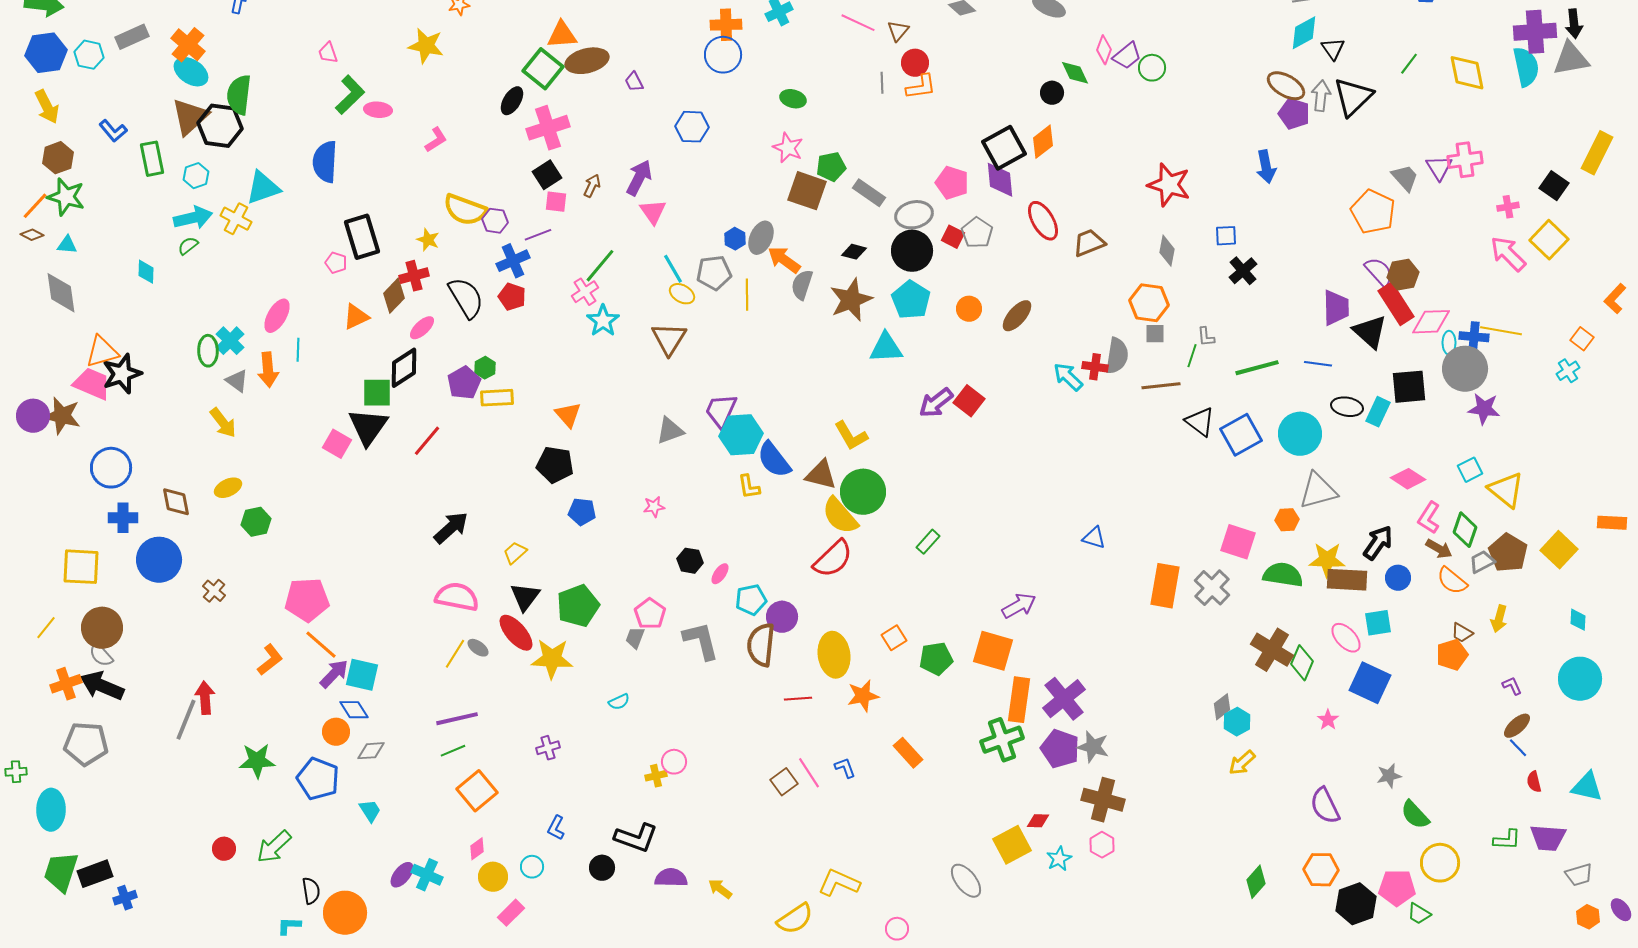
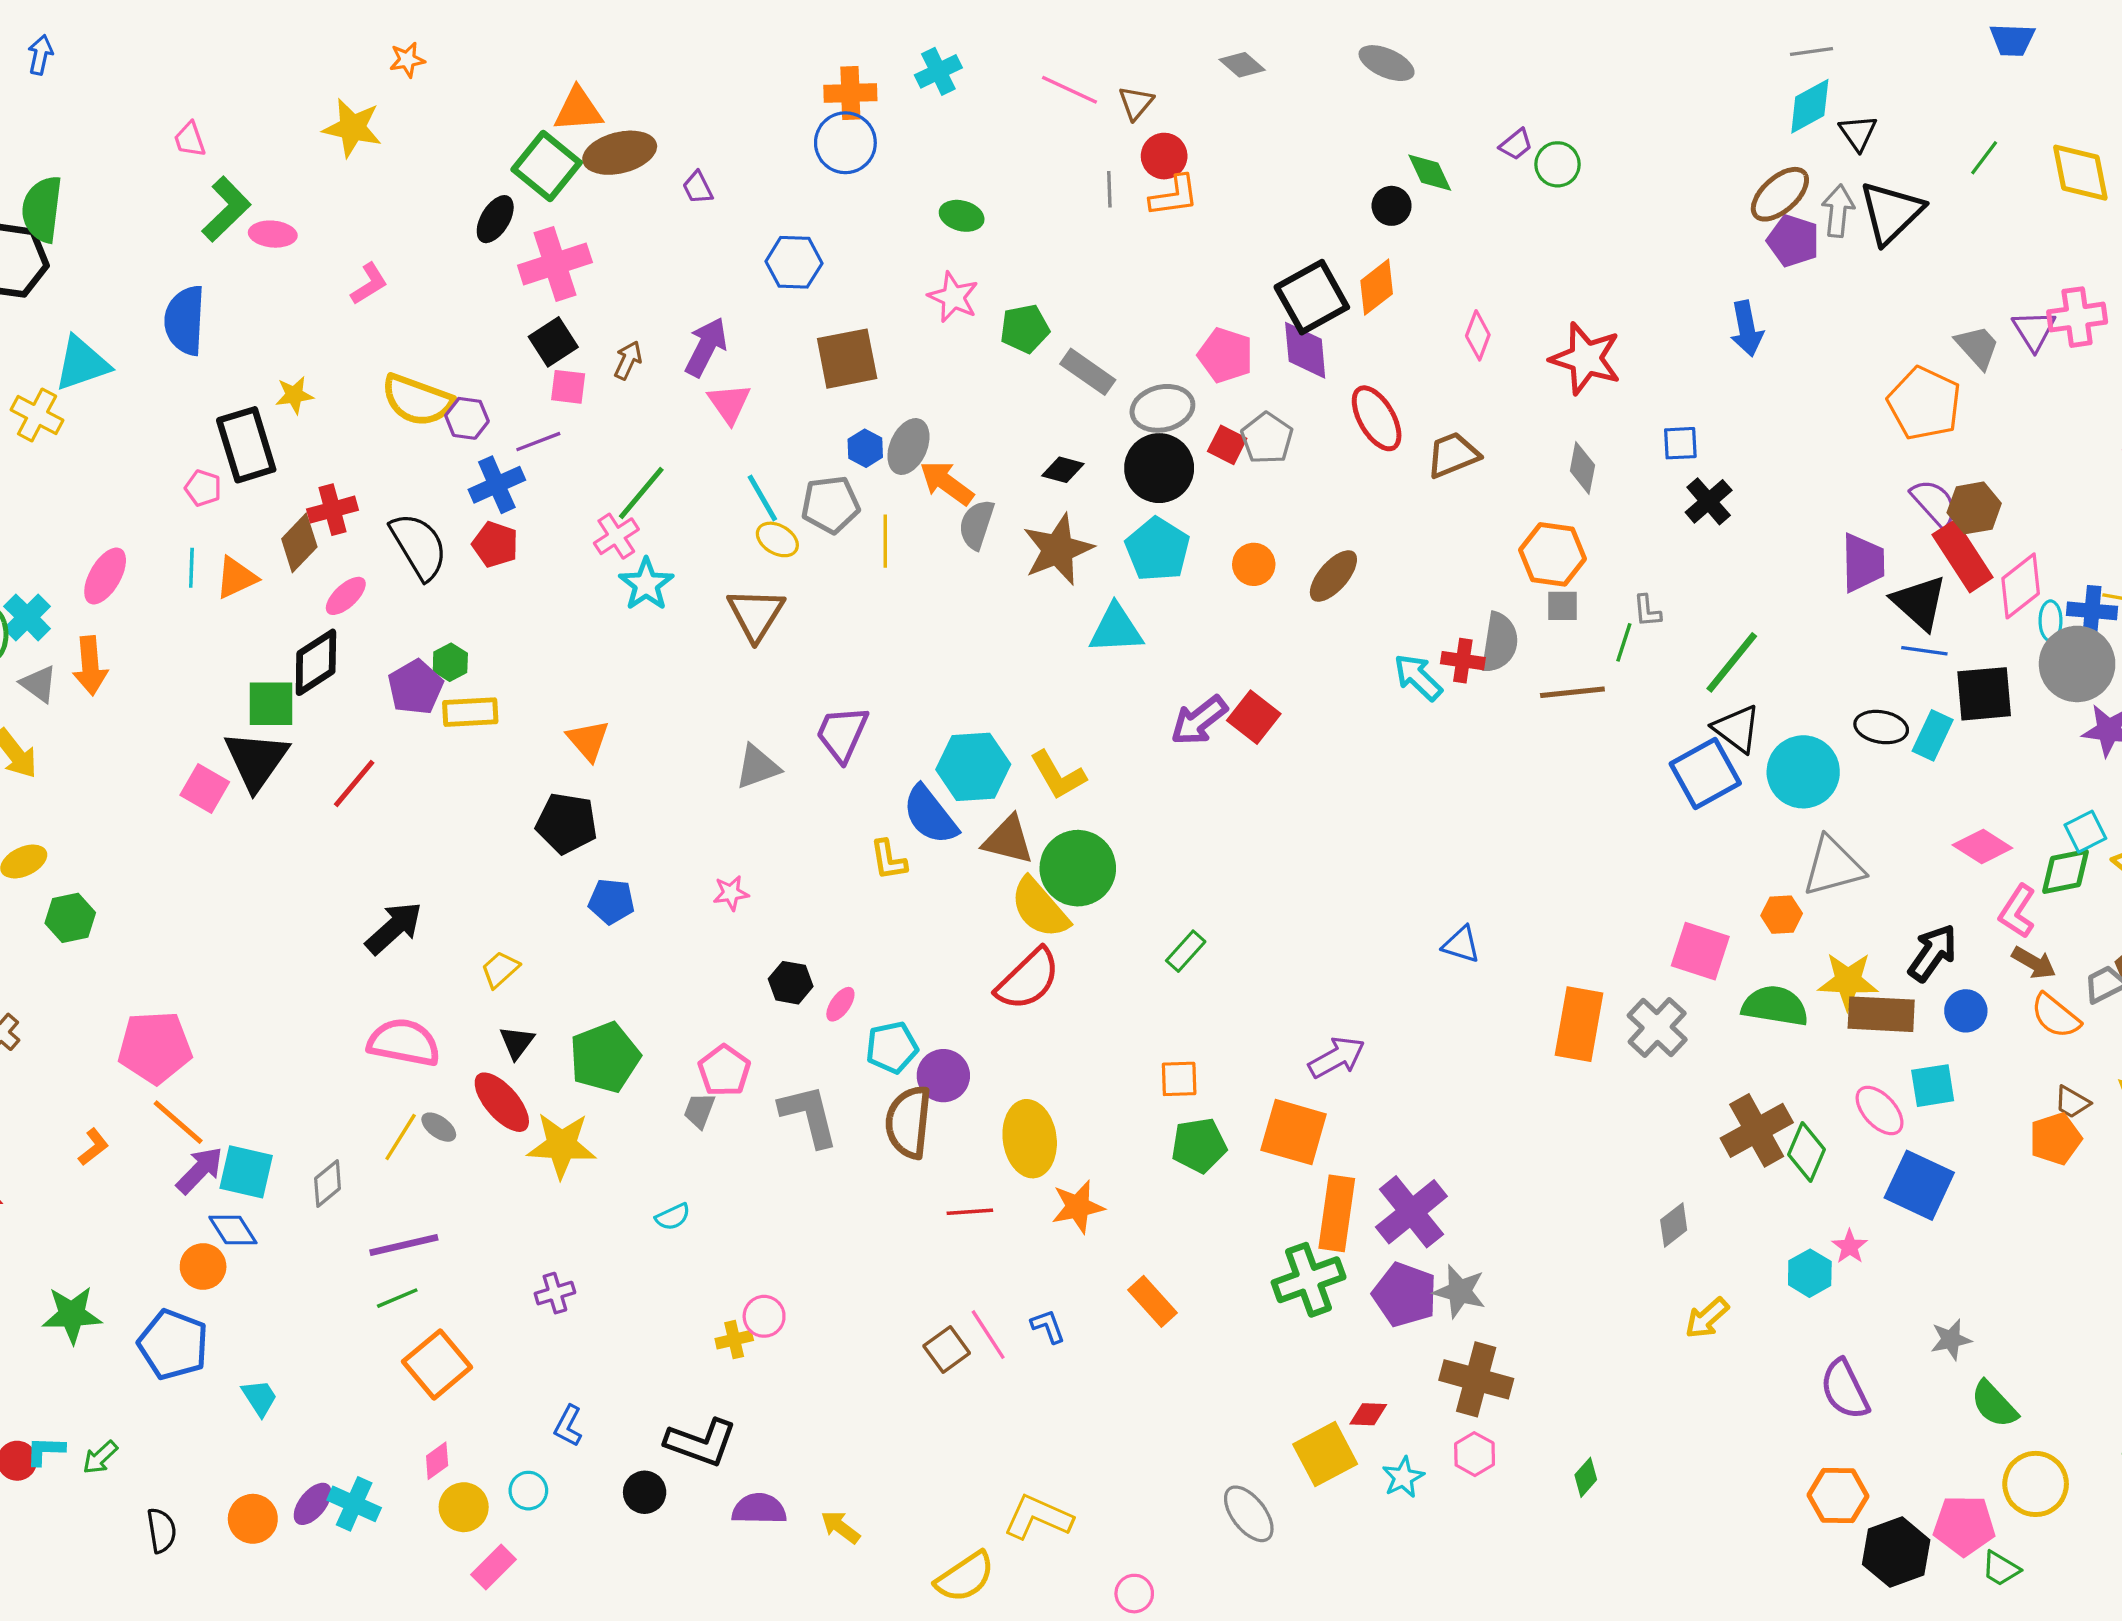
pink diamond: (1104, 50) -> (1478, 335), moved
purple trapezoid: (1127, 56) -> (1516, 144), size x0.7
brown ellipse: (1286, 86) -> (1780, 194), turned -72
brown square: (807, 191) -> (847, 359), moved, turned -30
yellow star: (428, 240) -> (294, 395), moved, turned -30
pink diamond: (1431, 322) -> (2021, 586), turned -36
cyan line: (298, 350) -> (191, 568), moved
blue line: (1318, 364) -> (1924, 651), moved
green line: (1257, 368) -> (1732, 662), turned -36
black triangle: (1200, 422) -> (1737, 729), moved
cyan hexagon: (741, 435) -> (973, 767), moved
green diamond: (1465, 530) -> (2065, 871), moved, turned 60
black triangle: (525, 597) -> (517, 1042), size x0.7
orange square: (894, 638) -> (1179, 1079), moved, turned 30
brown cross: (1272, 650) -> (1757, 1130), turned 30
orange L-shape: (270, 660) -> (93, 1147), size x0.7
cyan hexagon: (1237, 722) -> (1810, 1273), moved
gray diamond: (371, 751) -> (328, 1184), moved, turned -36
green arrow: (274, 847) -> (100, 1457), size x0.6
green diamond: (1256, 882) -> (1586, 1477), moved, size x0.7
orange circle: (345, 913) -> (253, 1519), moved, size x0.7
cyan L-shape: (289, 926) -> (45, 1451), moved

